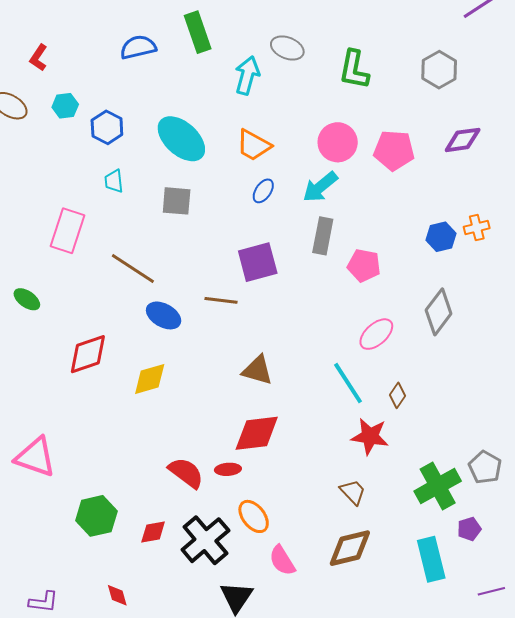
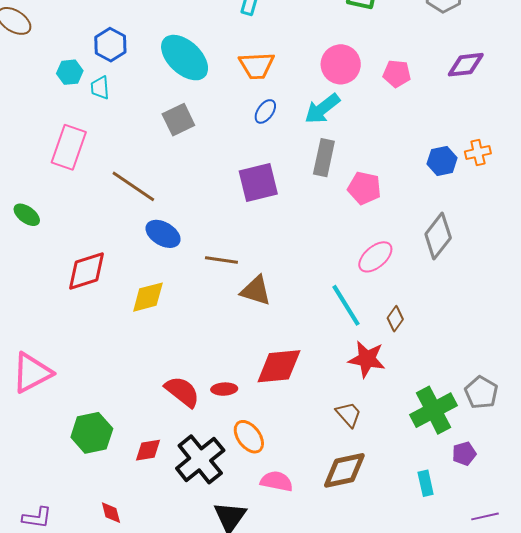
cyan hexagon: (65, 106) -> (70, 72), moved
orange trapezoid: (254, 145) -> (257, 66), turned -33
pink pentagon: (394, 150) -> (397, 74), size x0.7
cyan trapezoid: (114, 181) -> (100, 88), moved
gray square: (177, 201) -> (178, 120), turned -32
brown line: (221, 300) -> (221, 260), moved
red diamond: (257, 433) -> (279, 366), moved
pink triangle: (35, 457) -> (32, 373), turned -48
cyan rectangle: (431, 559) -> (426, 483), size x0.6
pink semicircle: (282, 560) -> (276, 481), turned 132

